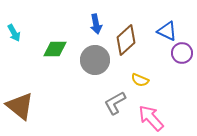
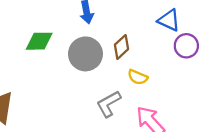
brown diamond: (126, 40) -> (121, 47), moved, size x0.7

